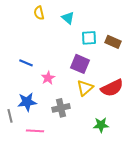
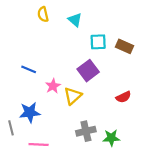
purple square: (80, 64) -> (88, 71), turned 30
yellow triangle: (85, 88) -> (73, 96), moved
red semicircle: (112, 88) -> (123, 97), size x0.6
gray cross: (61, 108) -> (86, 131), moved

